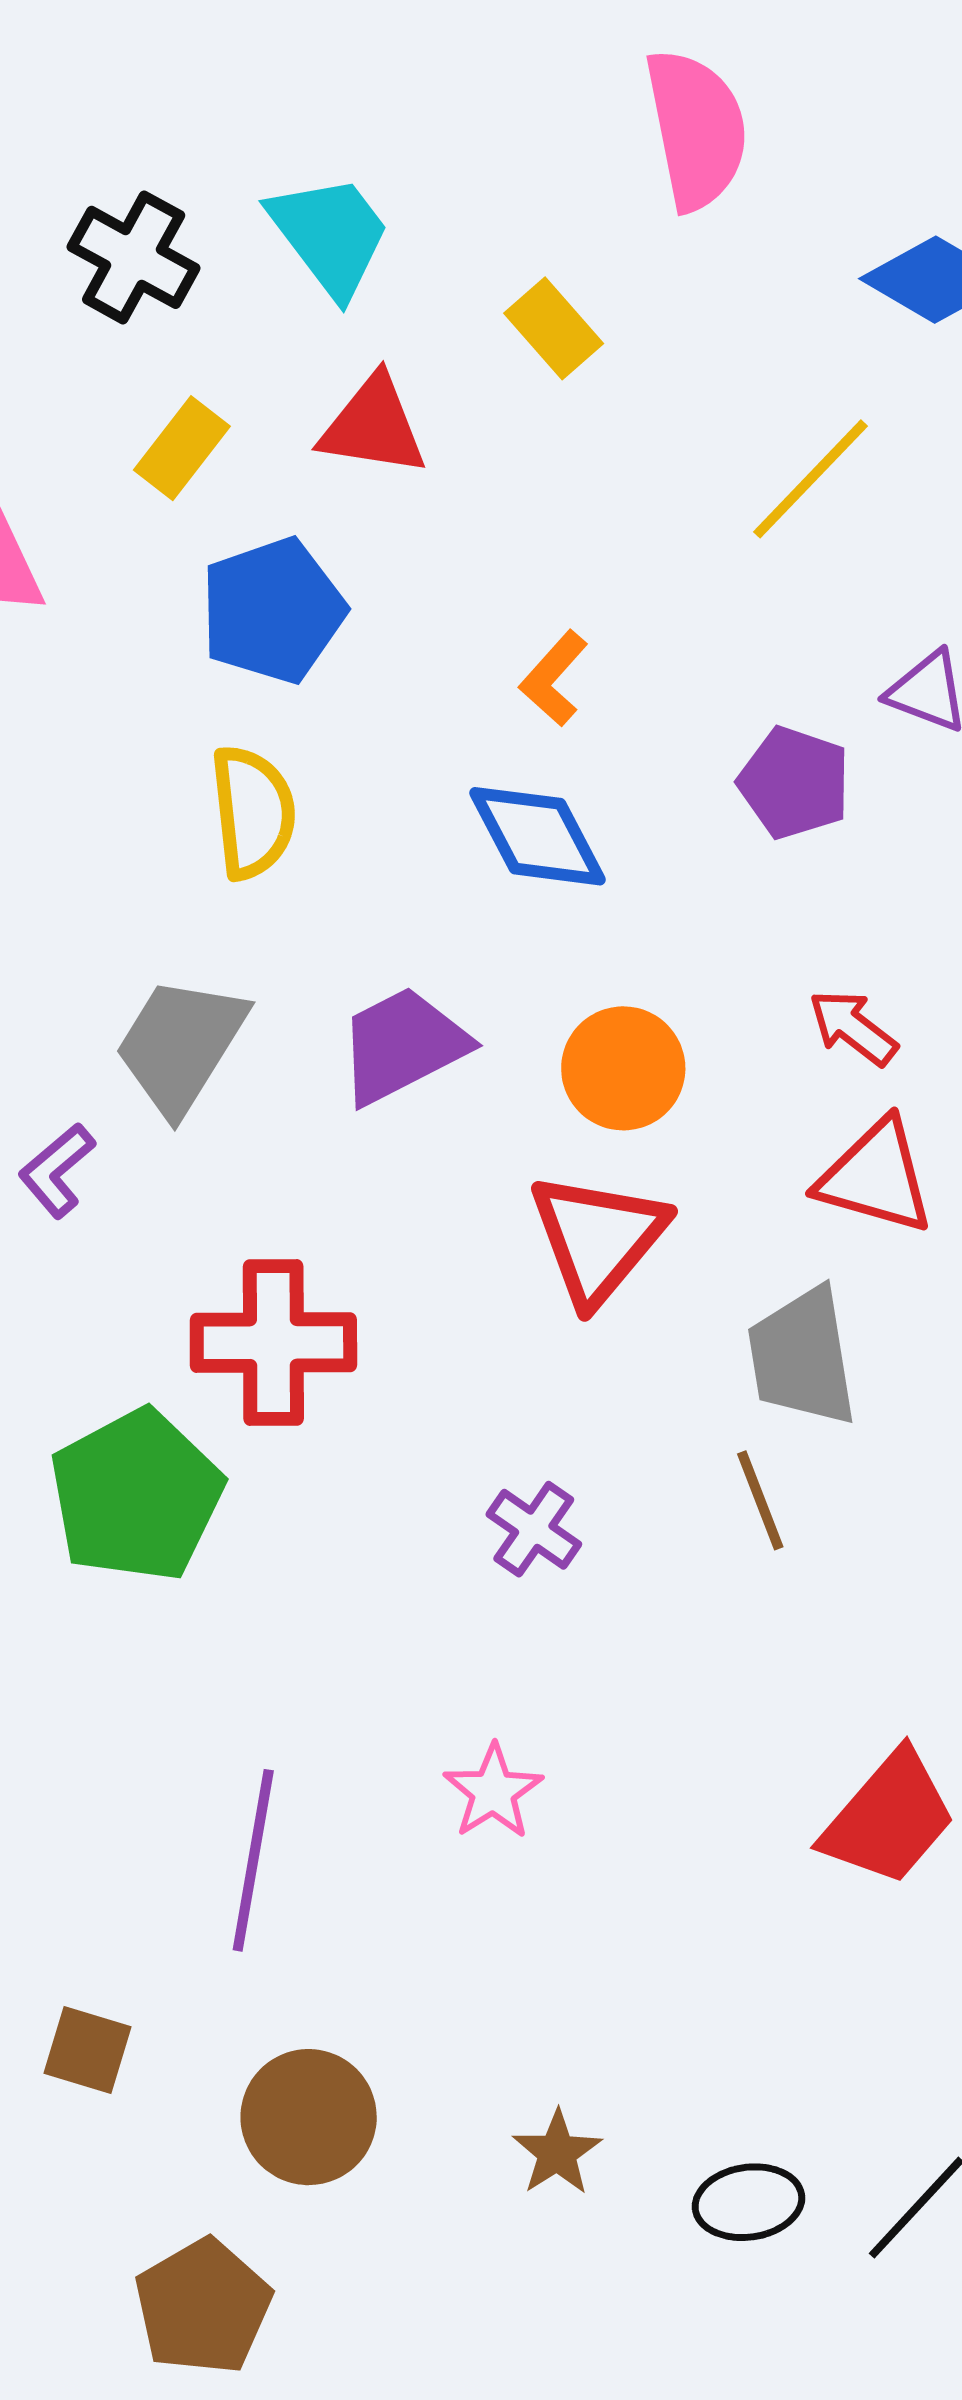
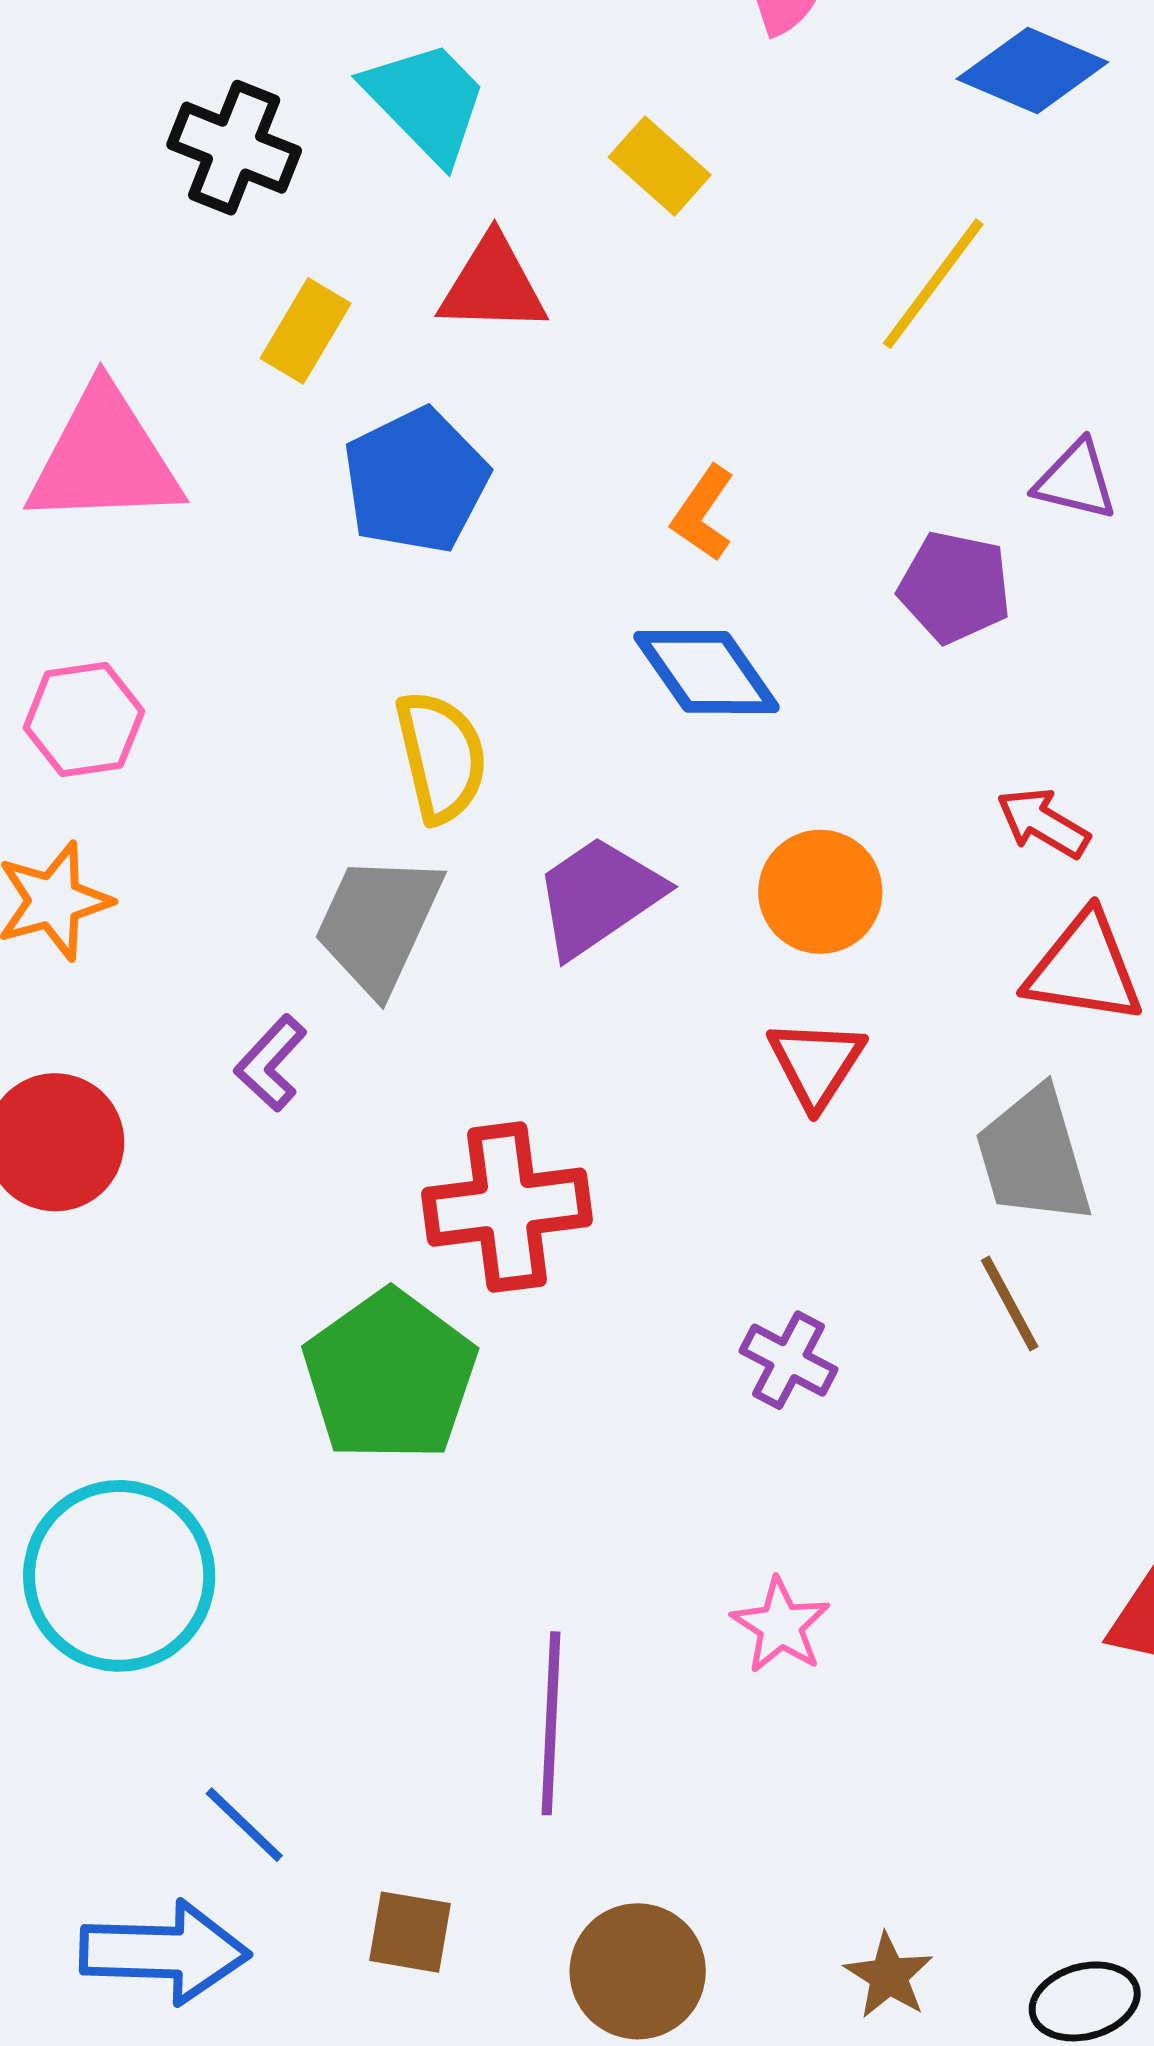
yellow semicircle: (253, 812) -> (441, 757), moved
red triangle: (598, 1238) -> (816, 1063), size x0.7

